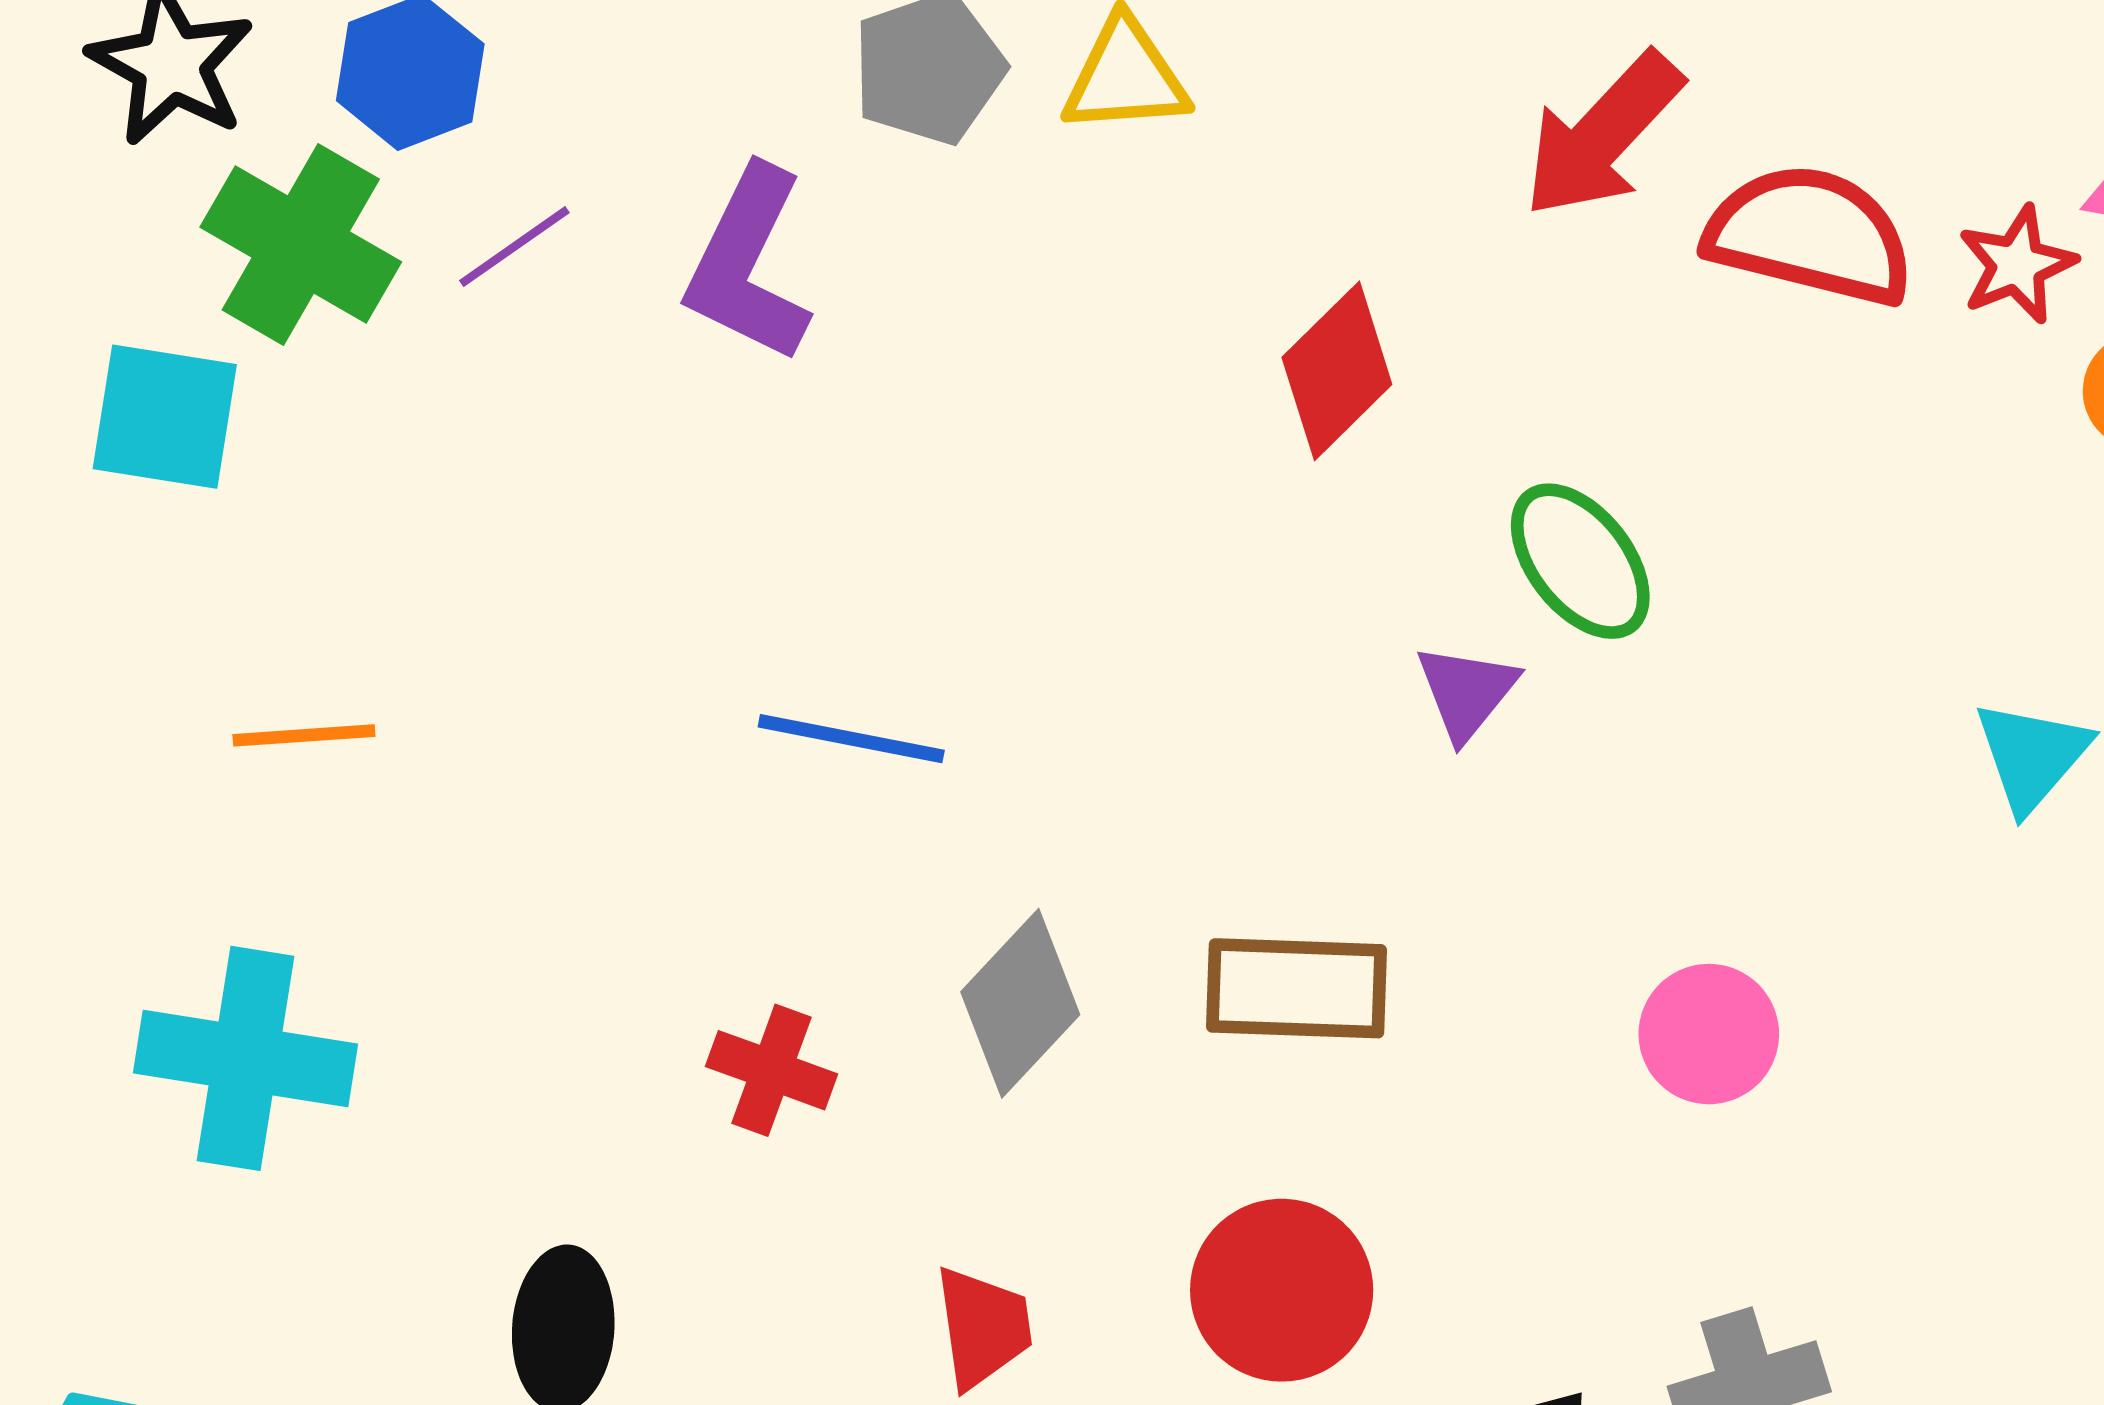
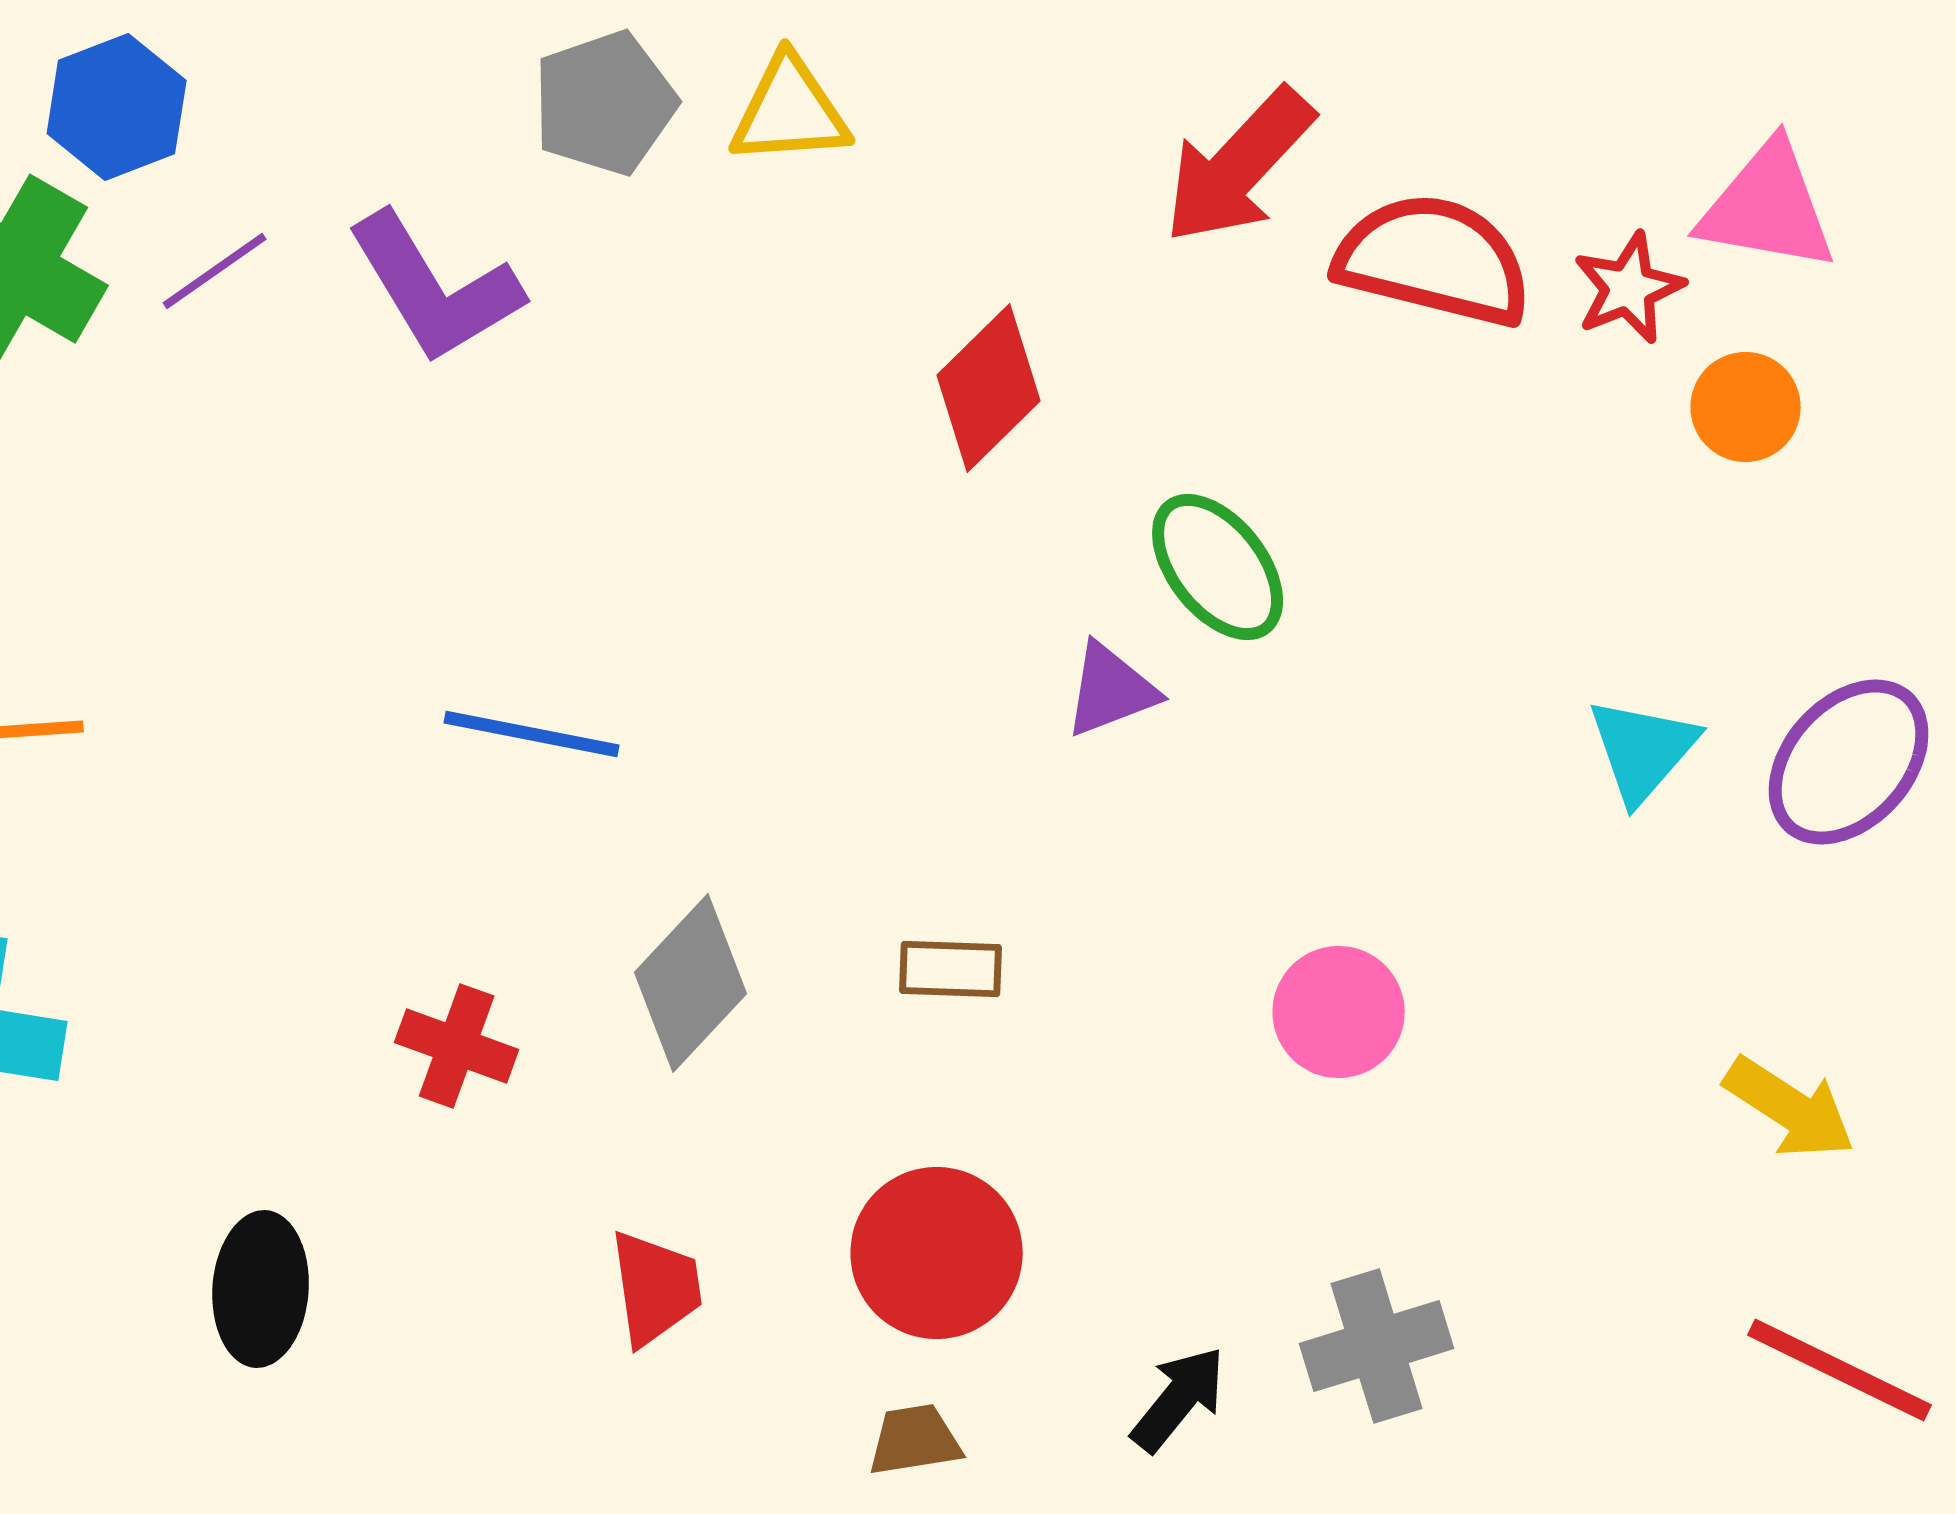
purple L-shape: (748, 265) -> (435, 288), turned -57
purple triangle: (1467, 692) -> (1111, 690), turned 30
brown rectangle: (1296, 988) -> (951, 969), size x0.6

